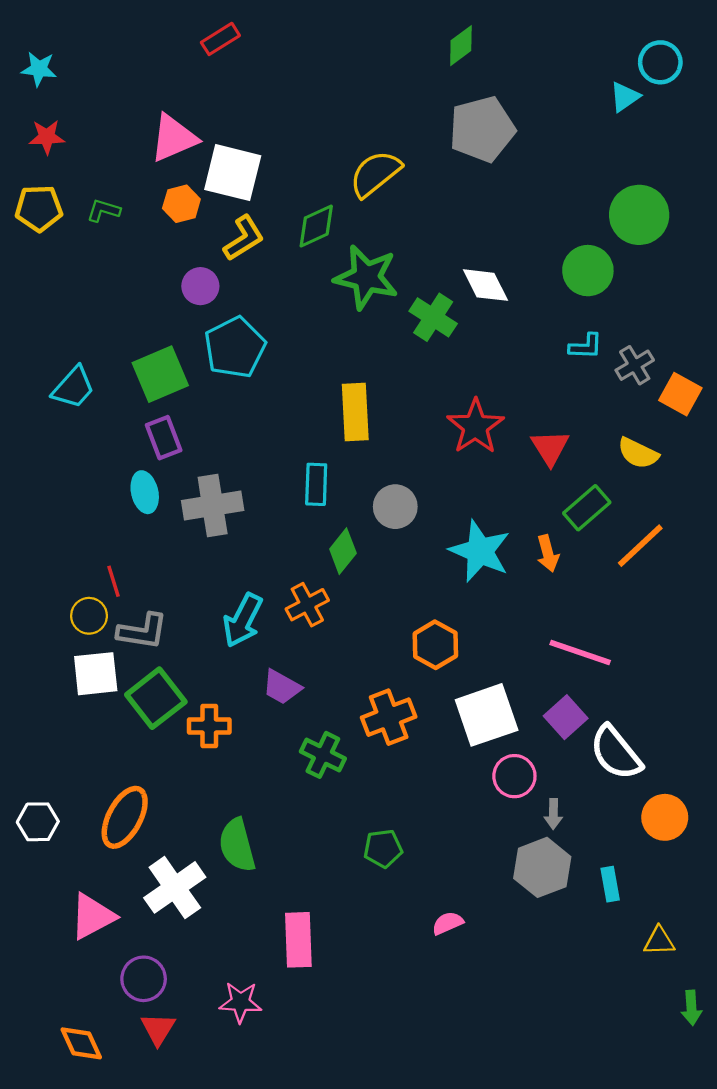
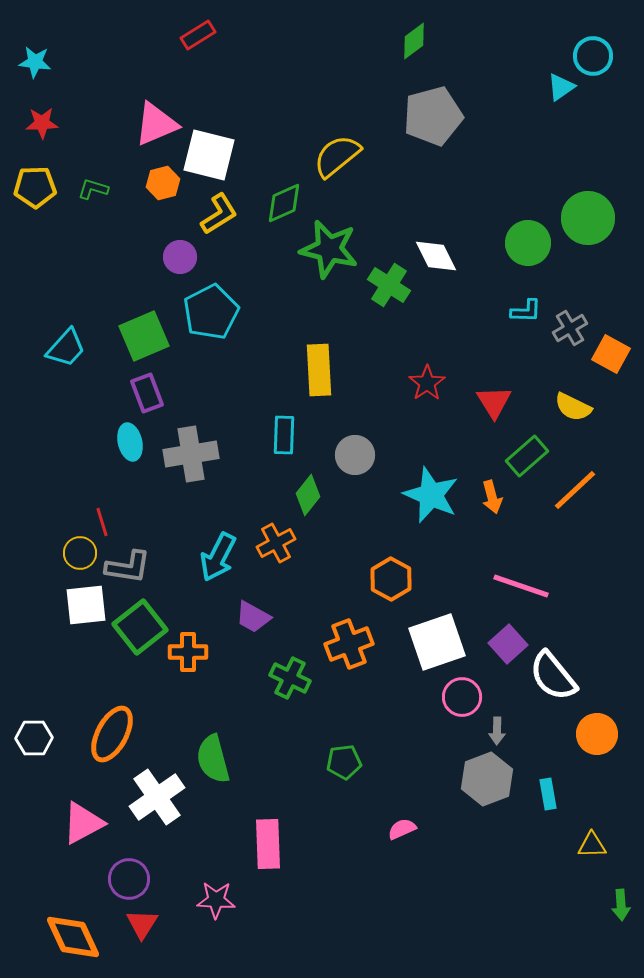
green circle: (639, 215) -> (588, 218), moved
red star: (475, 426) -> (427, 383), size x0.7
orange diamond: (81, 1043) -> (73, 937), size x1.4

